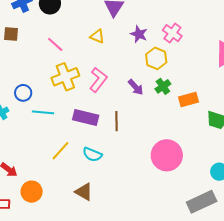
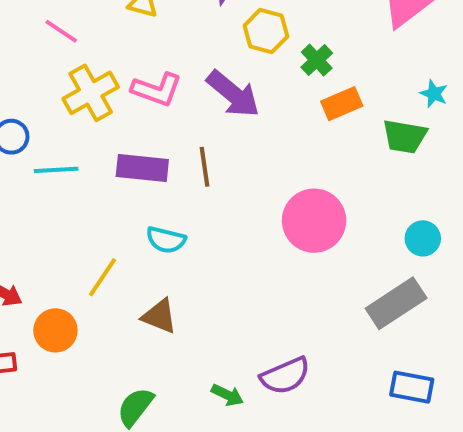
pink L-shape: (98, 80) -> (157, 89), turned 80
green cross: (163, 86) -> (317, 60), moved
purple arrow: (136, 87) -> (233, 94), size x1.6
yellow line: (61, 151) -> (103, 277), moved

